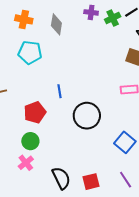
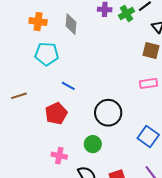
blue line: (60, 91) -> (68, 86), moved, turned -48
green circle: (30, 141) -> (93, 144), moved
pink cross: (26, 163) -> (59, 156), moved, turned -35

